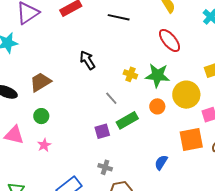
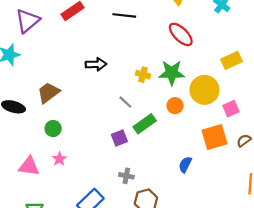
black arrow: (87, 60) -> (96, 64), turned 126
pink triangle: (14, 135) -> (29, 166), moved

